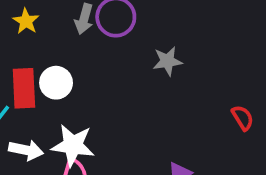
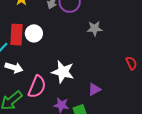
white star: (73, 145) -> (63, 72), moved

